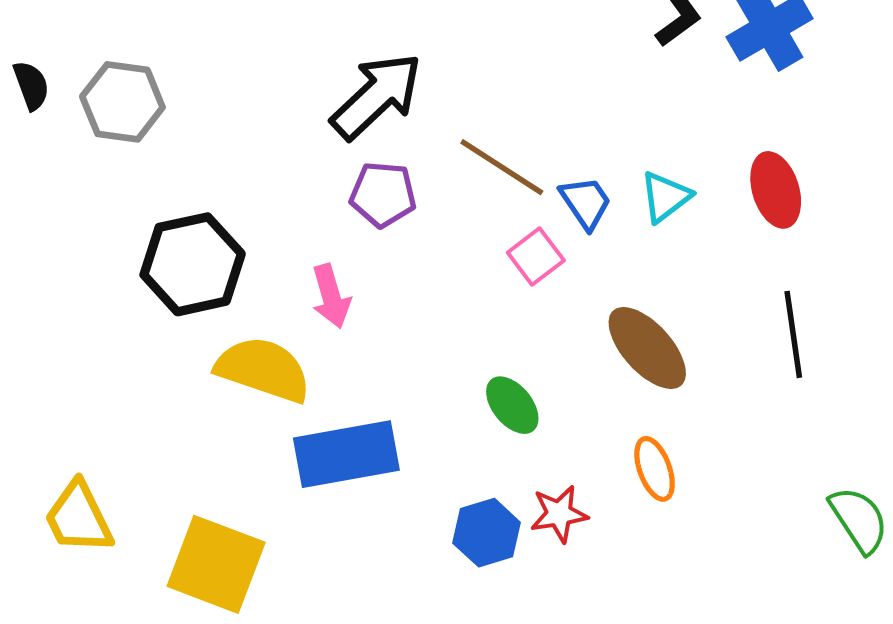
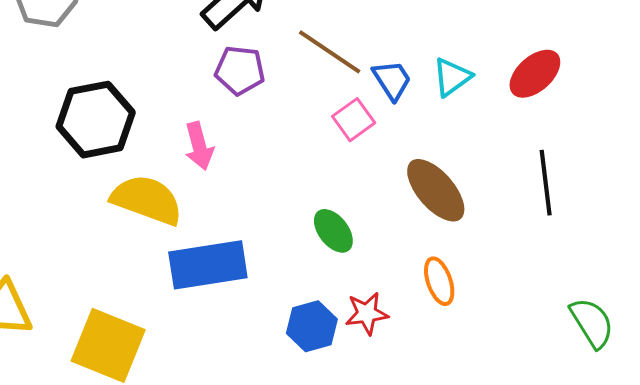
red ellipse: (776, 190) -> (535, 74), turned 64

